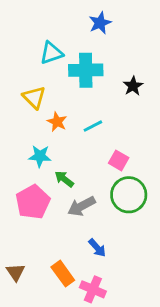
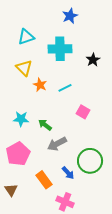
cyan triangle: (51, 53) -> (26, 37), moved
cyan star: (40, 156) -> (21, 119), moved
green circle: (129, 195) -> (90, 161), moved
pink pentagon: (33, 202) -> (18, 154), moved
orange rectangle: (63, 274) -> (44, 180), moved

